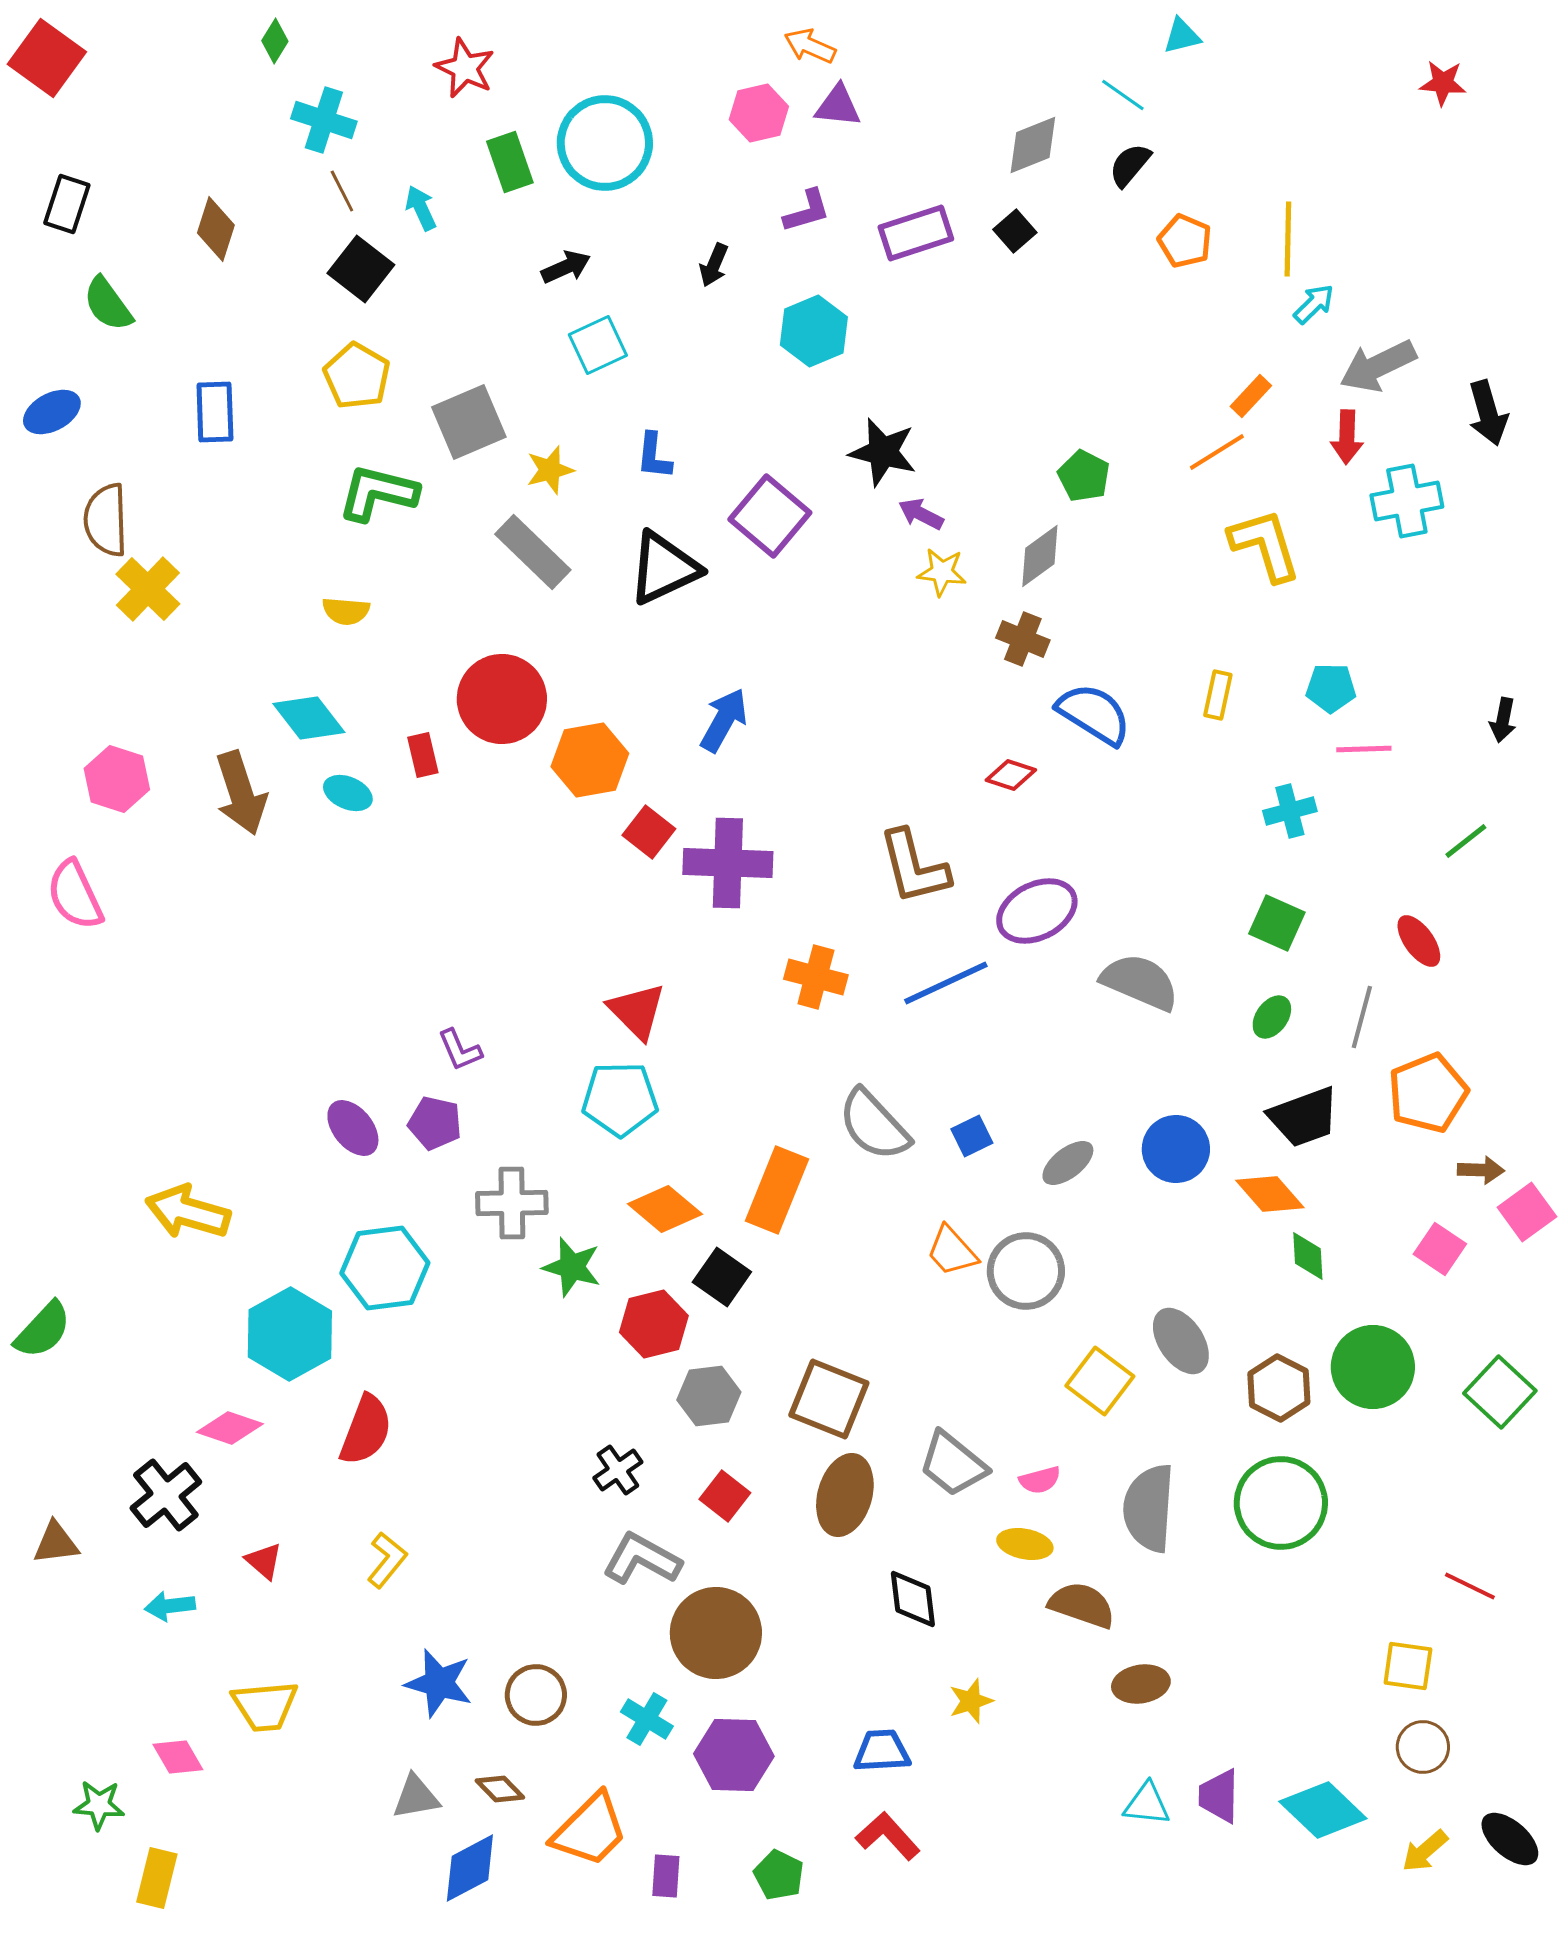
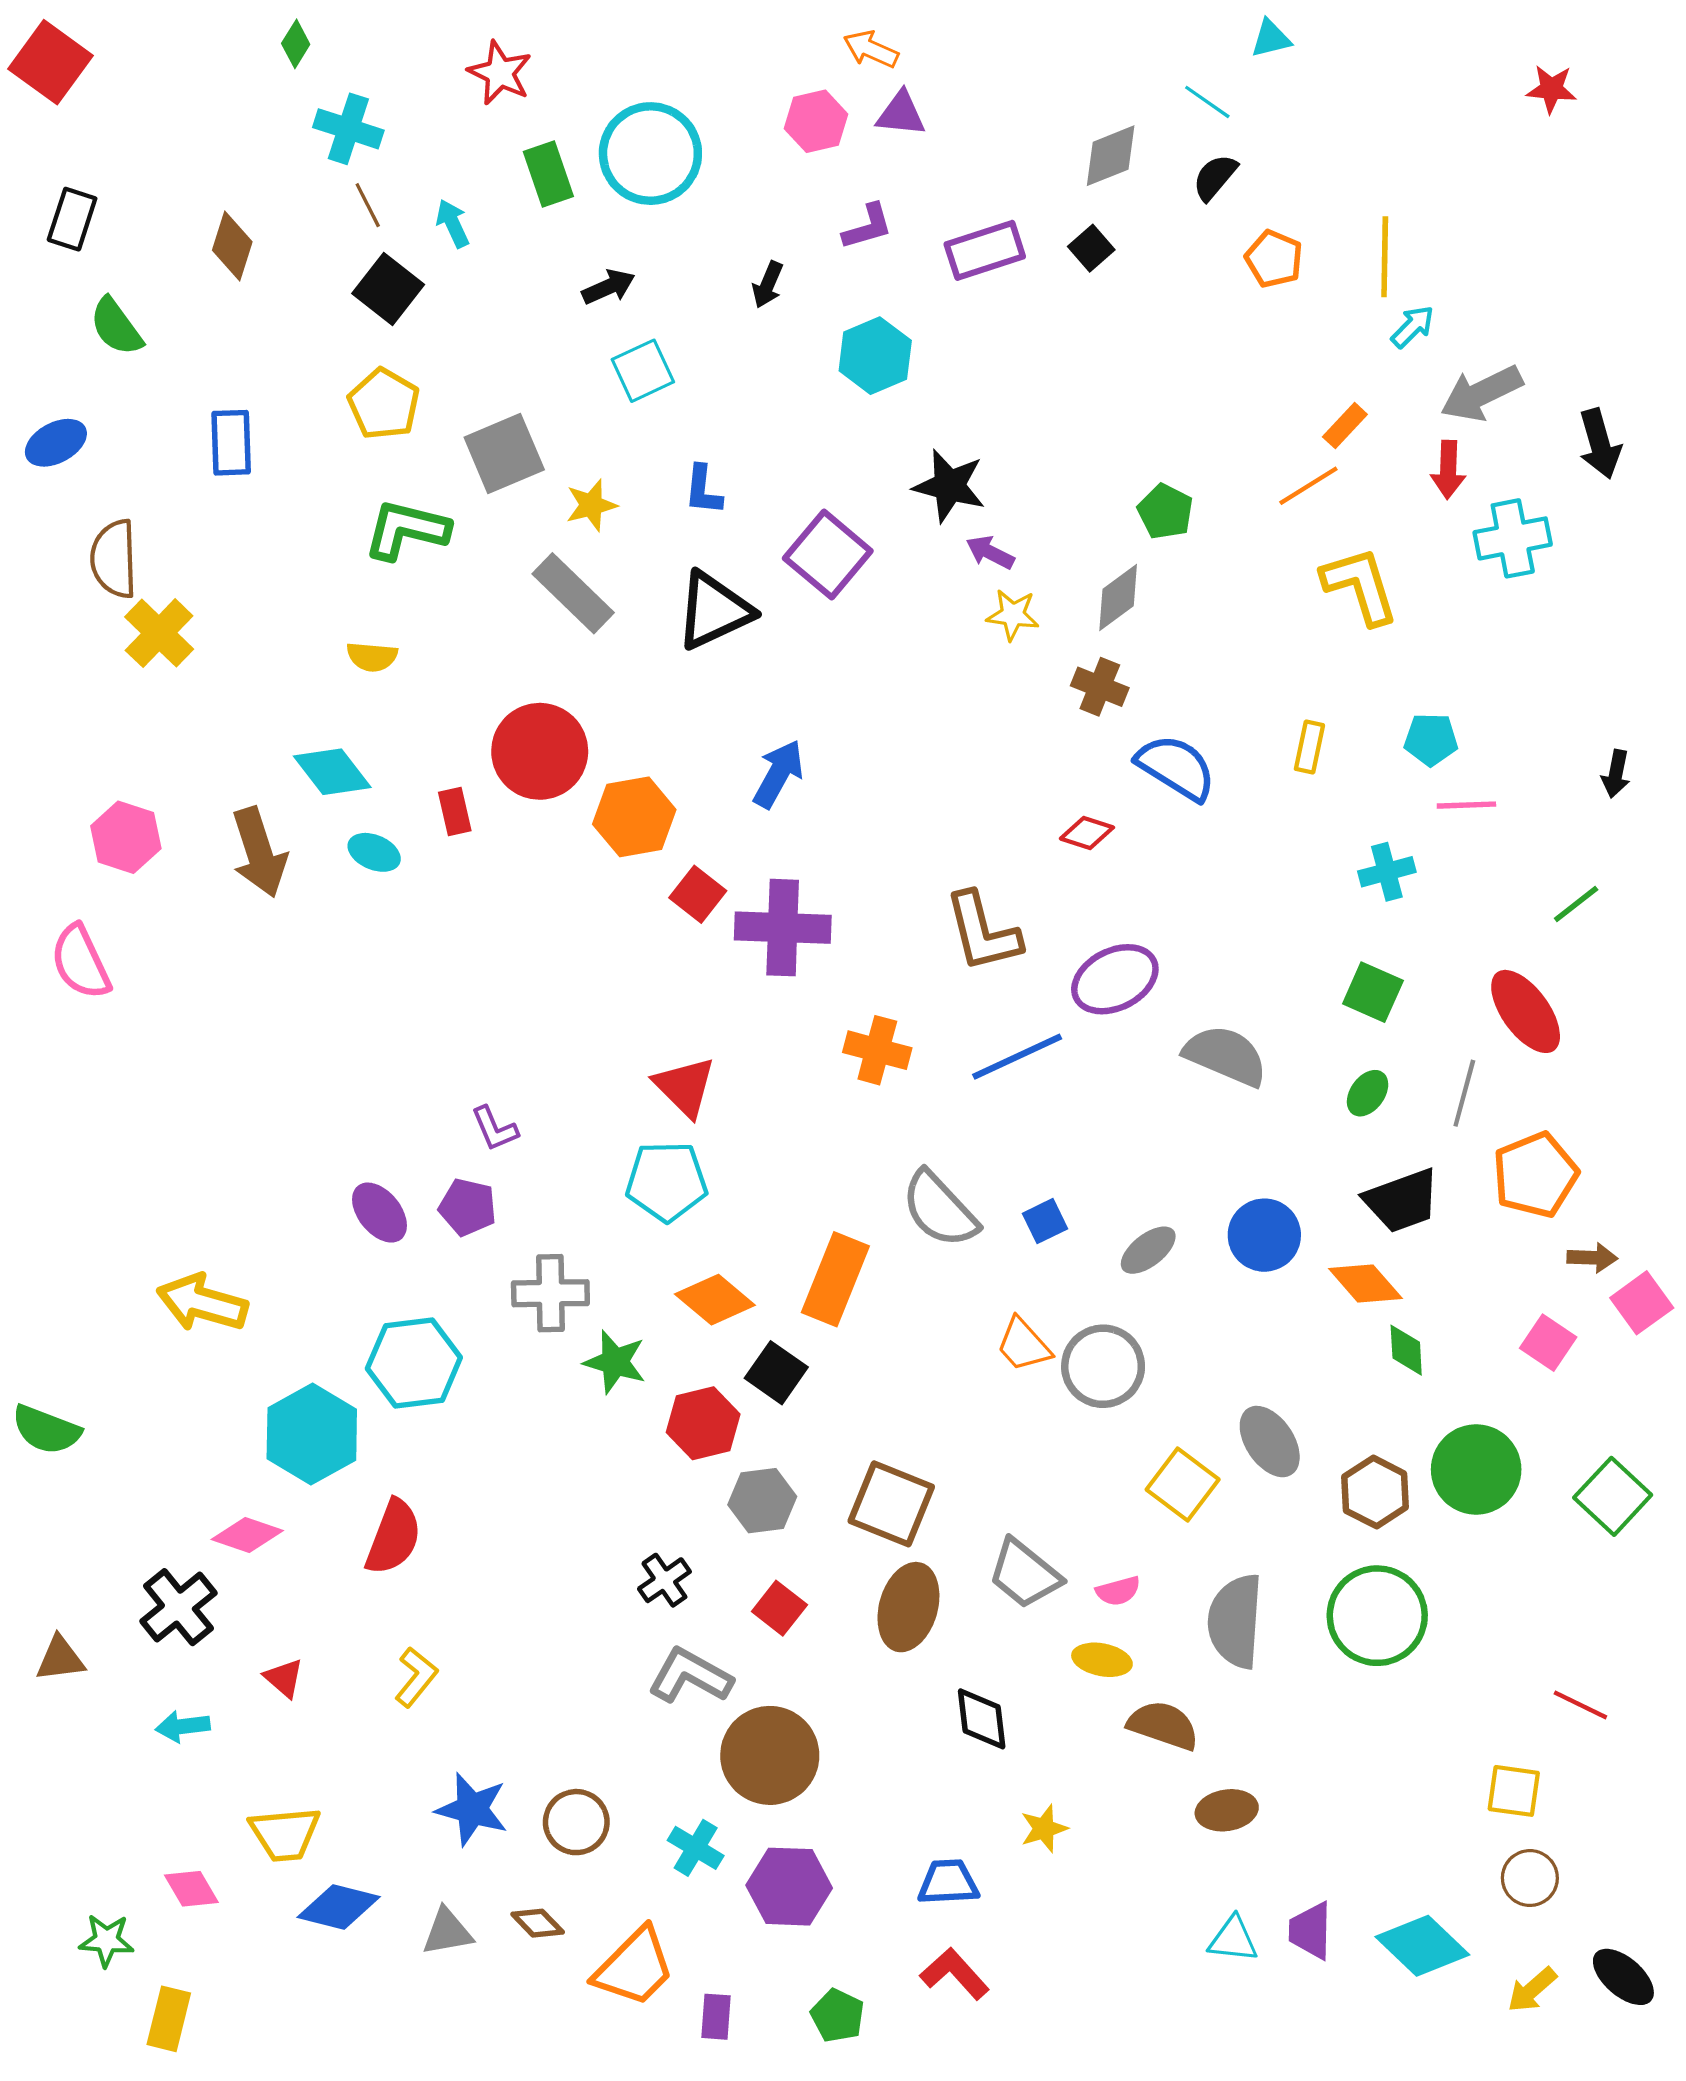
red ellipse: (1419, 941) -> (1526, 1011), size x1.5
green semicircle: (43, 1330) -> (46, 1430), turned 68
blue diamond: (470, 1868) -> (339, 1907), moved, turned 42

